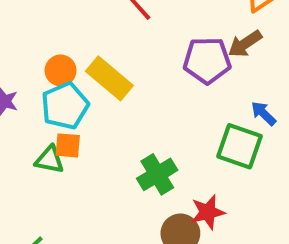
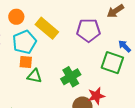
purple pentagon: (207, 60) -> (88, 30), moved
orange circle: (61, 70) -> (16, 17), moved
green triangle: (50, 160) -> (34, 76), moved

